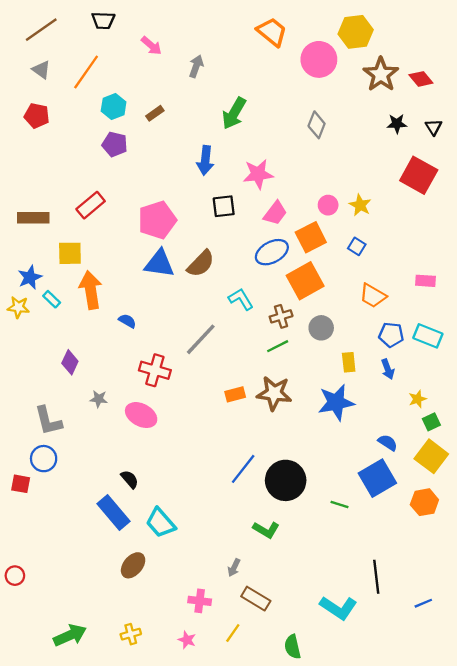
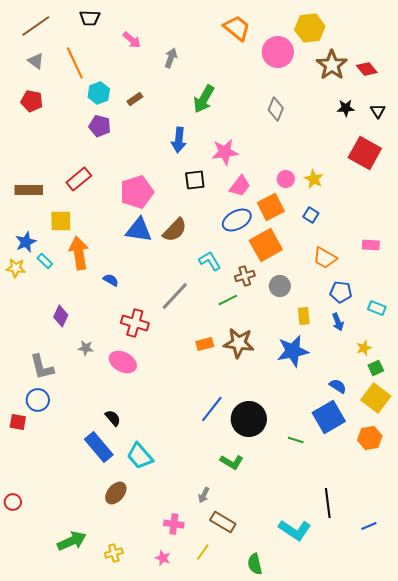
orange line: (86, 72) -> (75, 63), turned -60
cyan rectangle: (428, 336) -> (377, 308), moved, size x0.7
green line: (278, 346) -> (228, 300), moved
green arrow: (70, 635) -> (72, 541), moved

